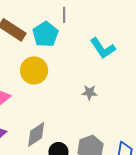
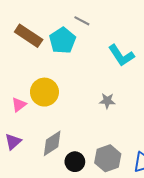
gray line: (64, 15) -> (82, 21), turned -63
yellow circle: (34, 70) -> (44, 92), moved

